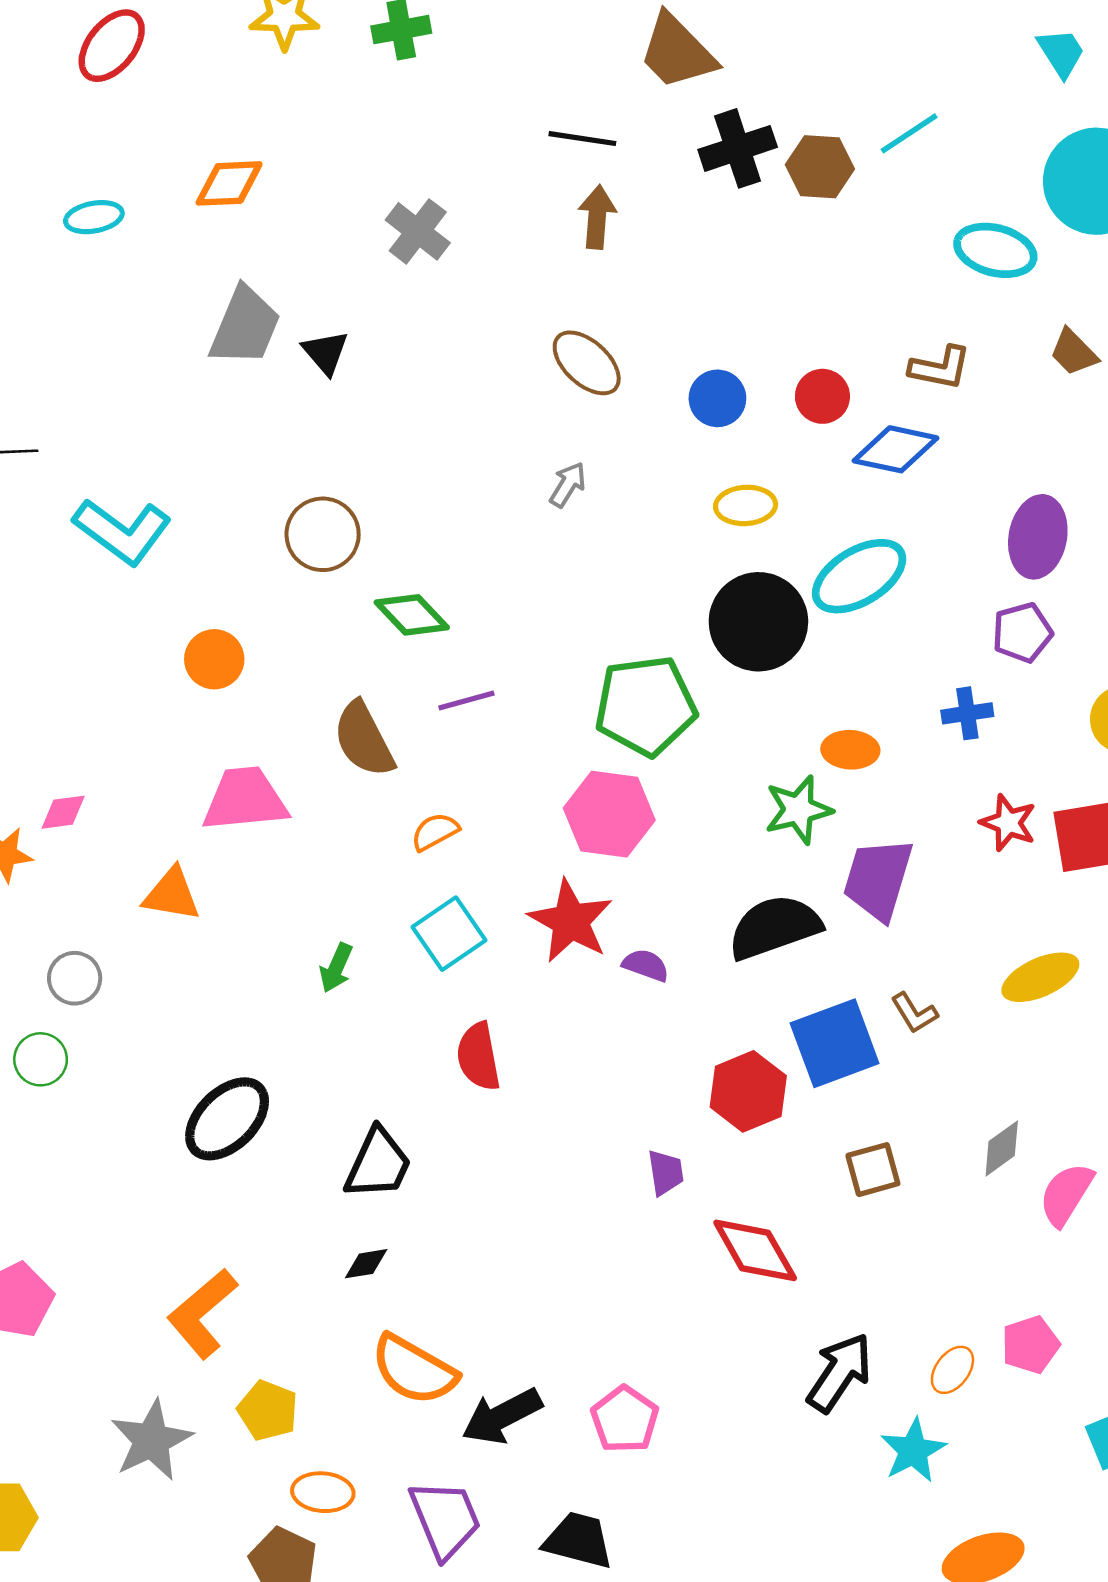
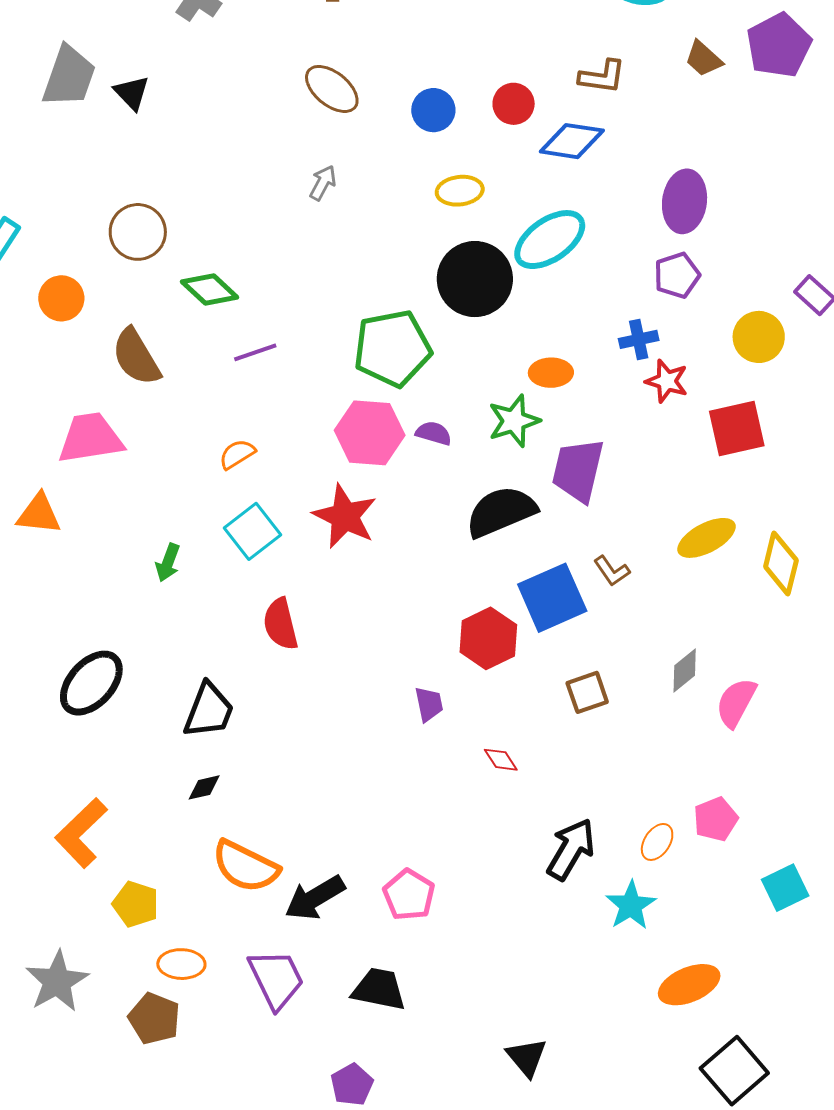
orange circle: (214, 659) -> (61, 298), moved
brown semicircle: (364, 739) -> (136, 357), moved
red star: (1008, 823) -> (667, 381), moved
purple semicircle: (646, 965) -> (434, 433), moved
red diamond: (755, 1250) -> (501, 760), size x0.5
gray star: (151, 1440) -> (57, 981), moved

